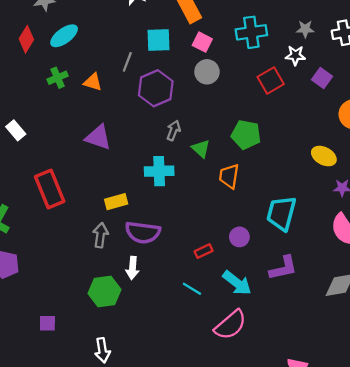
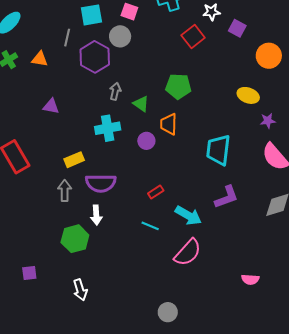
gray circle: (207, 72) -> (120, 36), moved
purple triangle: (98, 137) -> (51, 106), size x0.7
purple circle: (239, 237) -> (146, 141), moved

